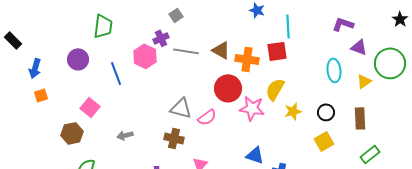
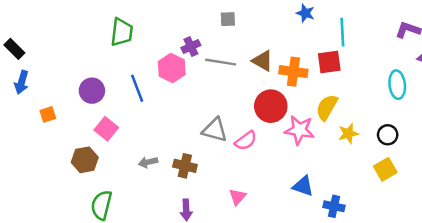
gray square: (176, 15) -> (228, 19), moved, turned 32
purple circle: (78, 59) -> (92, 91), moved
blue arrow: (35, 68) -> (22, 82), moved
brown cross: (174, 138) -> (185, 166), moved

